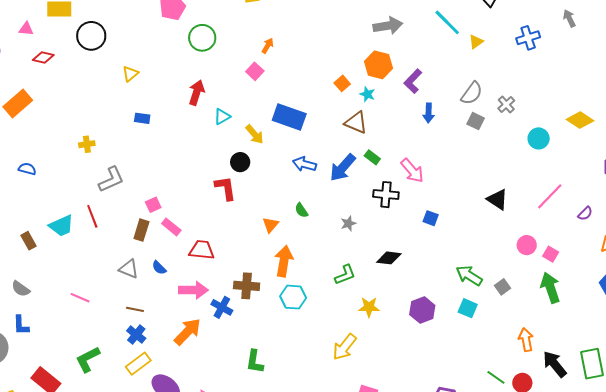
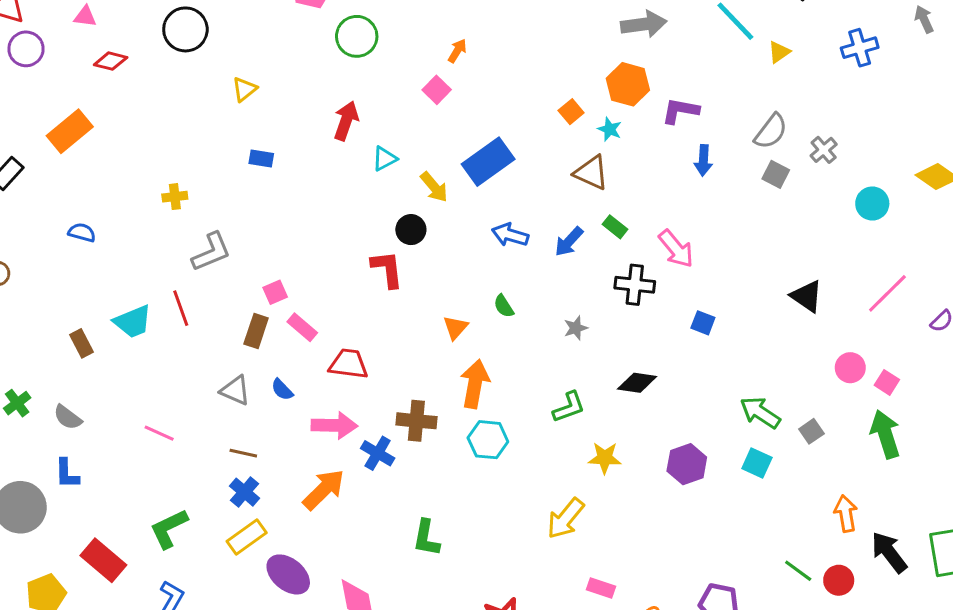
purple L-shape: (413, 81) -> (680, 111), turned 55
blue rectangle: (289, 117) -> (488, 162), turned -56
blue arrow: (343, 168) -> (569, 242), size x0.7

